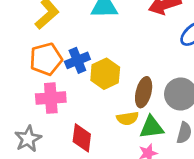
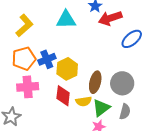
green triangle: (152, 127) -> (101, 108), turned -30
red diamond: (82, 138) -> (63, 96), moved

